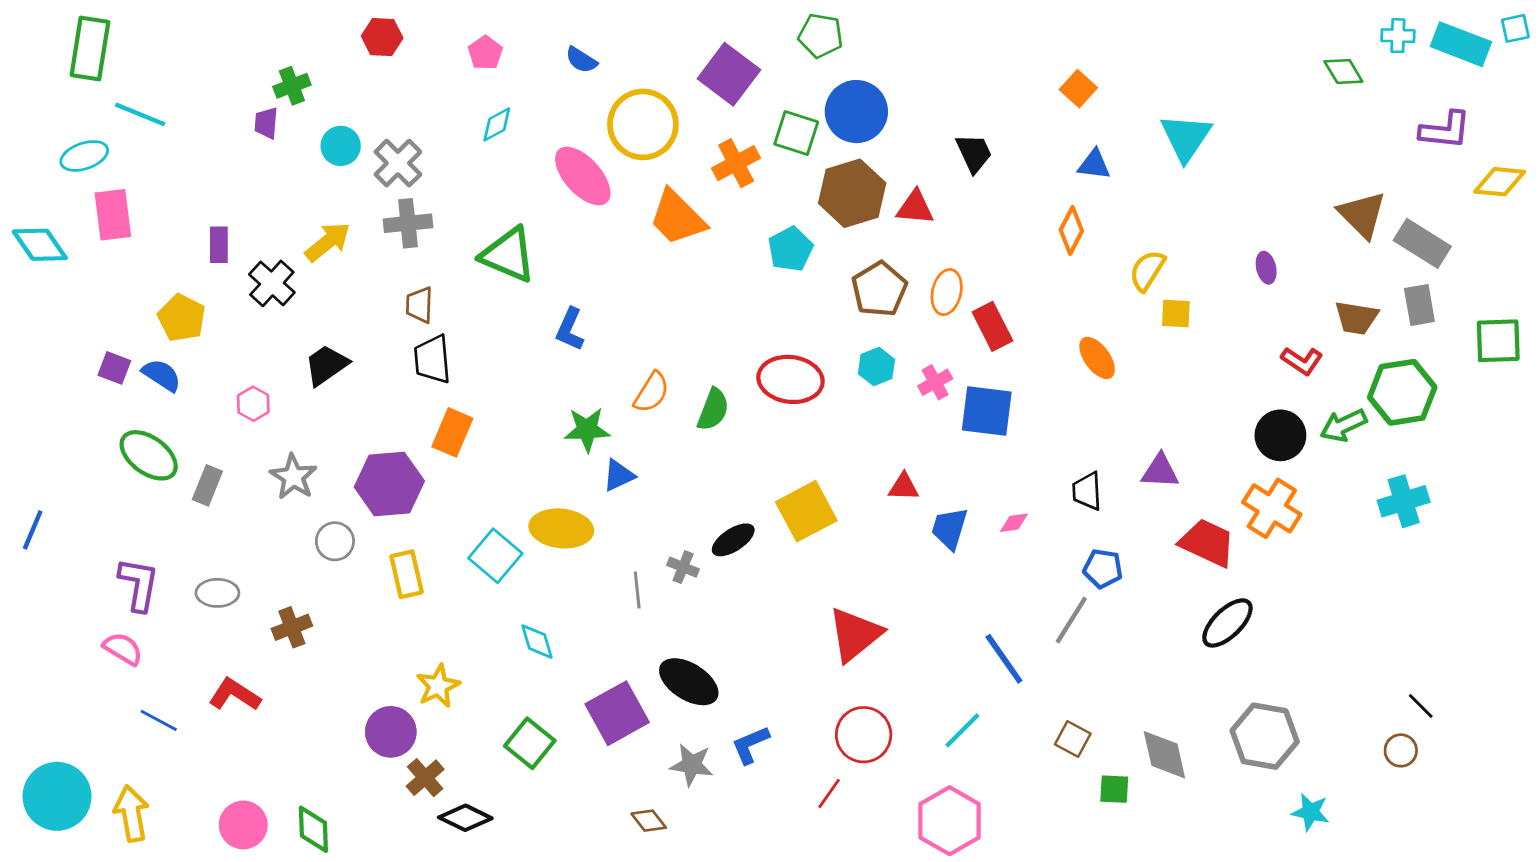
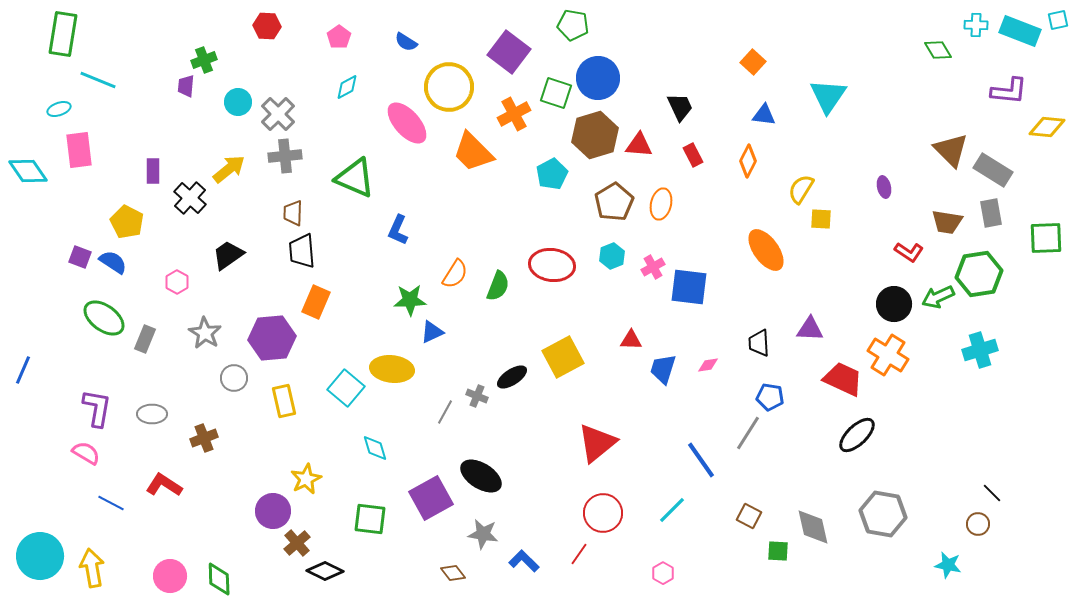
cyan ellipse: (84, 156) -> (59, 109), size x0.7
red rectangle: (992, 326) -> (693, 155), moved, size x0.7
orange ellipse: (1097, 358) -> (766, 250), size x1.4
gray line: (637, 590) -> (445, 412), turned 35
green square: (530, 743) -> (370, 519), turned -32
blue L-shape: (750, 745) -> (524, 561), moved, turned 68
cyan star: (1311, 812) -> (948, 565), moved
pink hexagon: (950, 821) -> (663, 573), size x0.5

